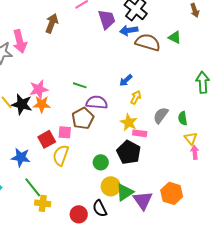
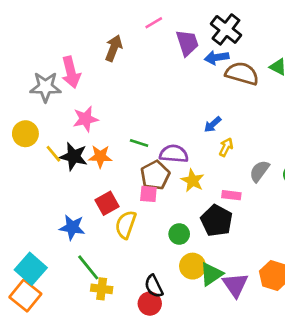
green line: (80, 85) -> (139, 143), moved
pink star: (39, 89) -> (86, 119), moved
yellow star: (129, 122) -> (193, 181), moved
pink square: (65, 132) -> (148, 194), moved
black semicircle: (100, 208) -> (154, 286), moved

